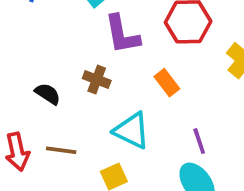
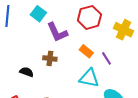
cyan triangle: (132, 131) -> (89, 78), moved
purple line: (199, 141) -> (106, 58), moved

